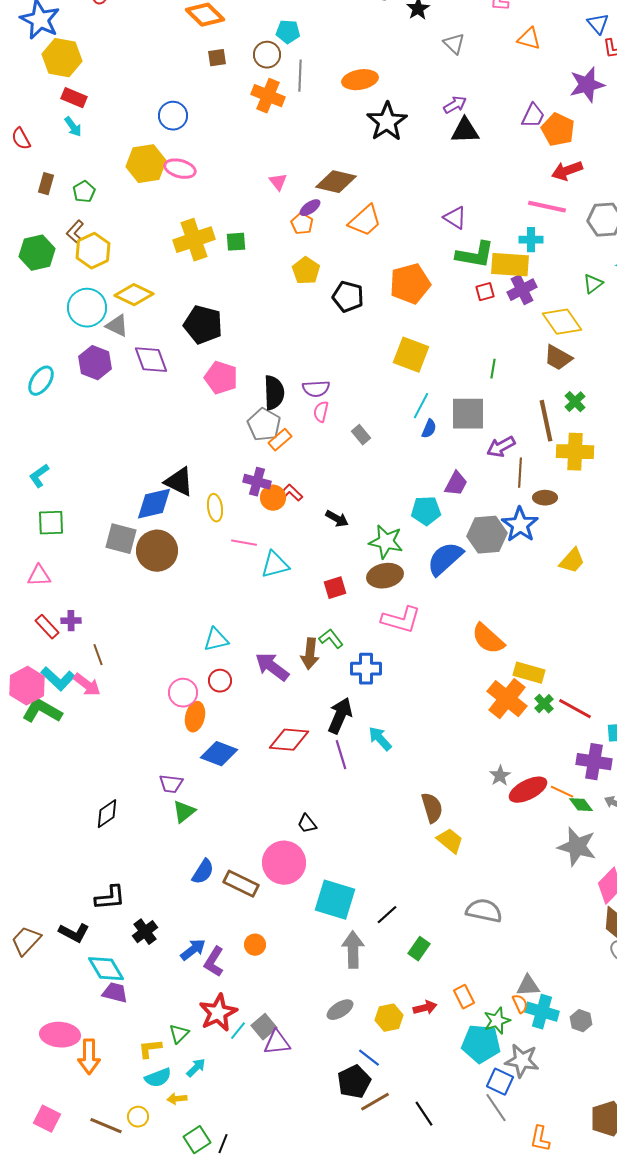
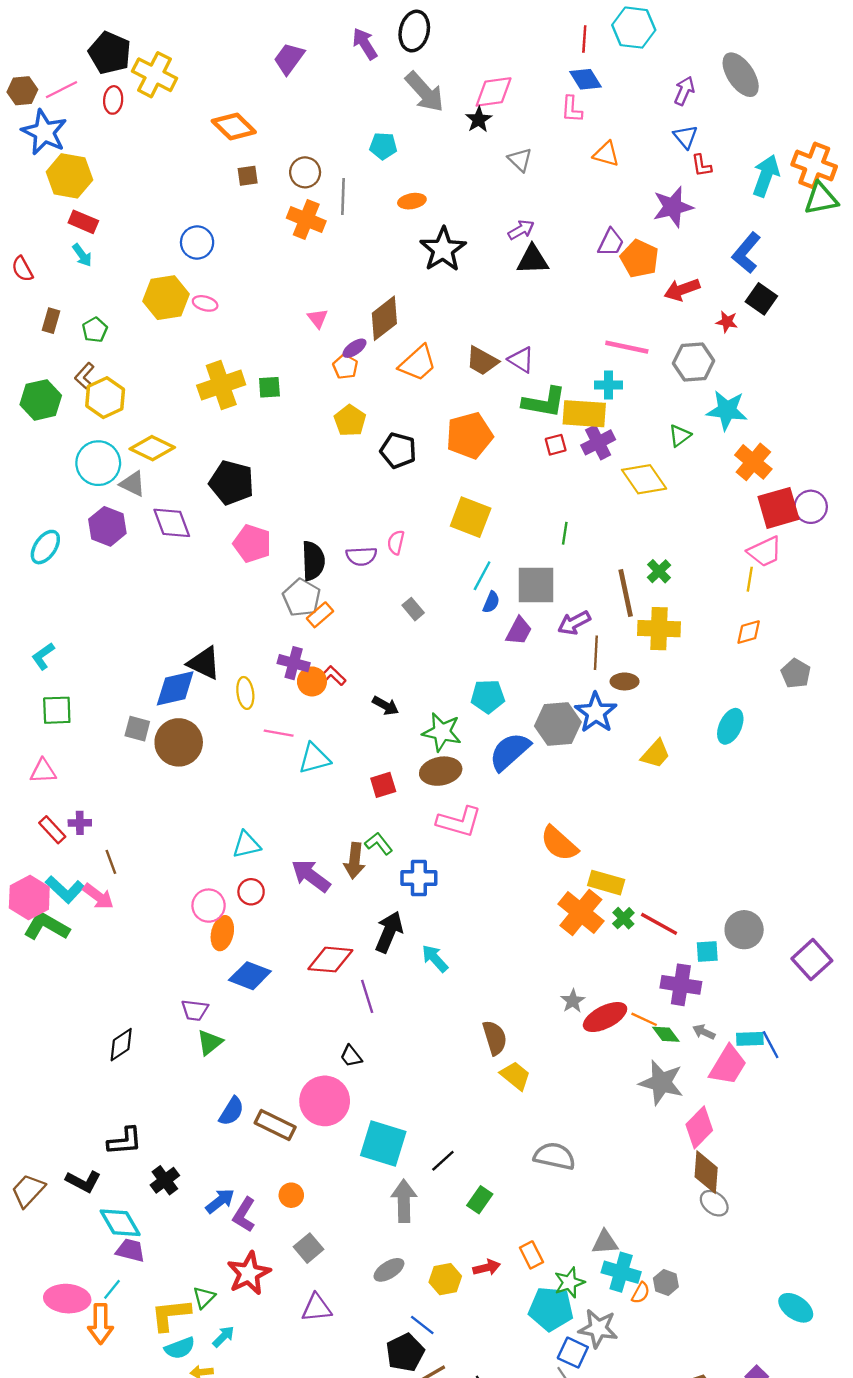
cyan pentagon: (288, 32) -> (383, 146), moved
orange ellipse: (360, 80) -> (412, 201), size x0.7
pink ellipse: (180, 169) -> (205, 303), size x0.7
red arrow: (567, 171) -> (682, 290), moved
brown diamond: (336, 182) -> (384, 318), turned -51
brown trapezoid: (558, 358) -> (482, 361), moved
pink semicircle: (321, 412) -> (396, 542), moved
purple trapezoid: (456, 484) -> (519, 631), moved
gray square: (121, 539) -> (137, 729), size x0.7
purple line: (341, 755) -> (367, 996), moved
orange semicircle: (520, 1004) -> (641, 1293), moved, turned 54
gray square: (264, 1027) -> (309, 1248), moved
cyan line: (238, 1031) -> (112, 1289), moved
yellow L-shape: (150, 1049) -> (171, 1315), size x1.5

